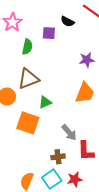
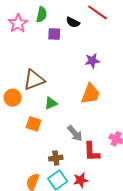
green semicircle: (27, 47) -> (42, 14), moved
orange square: (28, 123) -> (34, 124), size x0.7
brown cross: (58, 157) -> (56, 158), moved

